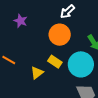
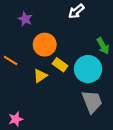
orange circle: (60, 35) -> (45, 45), moved

